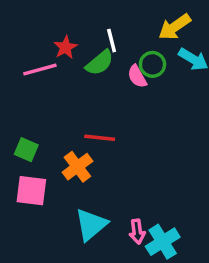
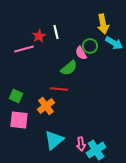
yellow arrow: (175, 27) -> (103, 24), turned -66
white line: (112, 41) -> (56, 32), moved
green semicircle: (100, 63) -> (69, 68), moved

